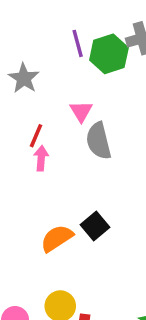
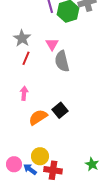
gray star: (24, 78) -> (22, 38), moved
pink arrow: (41, 158) -> (24, 93), moved

